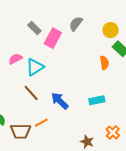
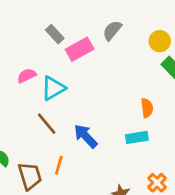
pink rectangle: (53, 38) -> (80, 49), turned 30
orange semicircle: (104, 63) -> (147, 108), moved
orange line: (41, 123) -> (59, 165), turned -48
brown trapezoid: (21, 131) -> (30, 176), turned -110

